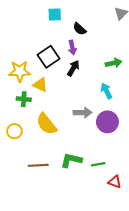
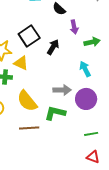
purple arrow: (72, 48) -> (74, 27), moved
green L-shape: (71, 160) -> (55, 113), moved
green line: (98, 164) -> (91, 134), moved
brown line: (38, 165) -> (29, 128), moved

